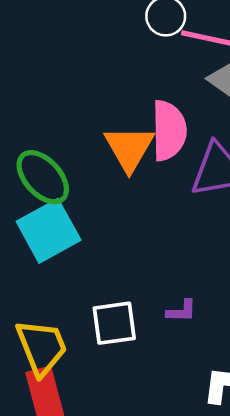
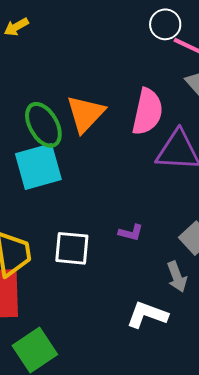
orange triangle: (129, 148) -> (85, 114), moved
purple L-shape: (181, 311) -> (131, 233), moved

